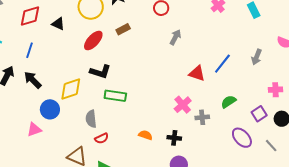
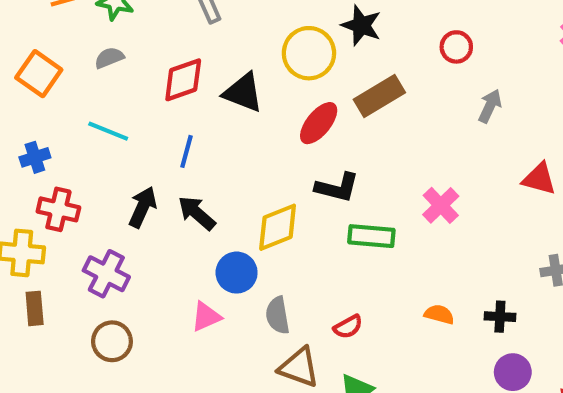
black triangle: (58, 24) -> (243, 93), size x1.5
brown rectangle: (123, 29) -> (379, 96), size x1.6
pink cross: (183, 105) -> (441, 205), moved
gray semicircle: (91, 119) -> (278, 315), moved

